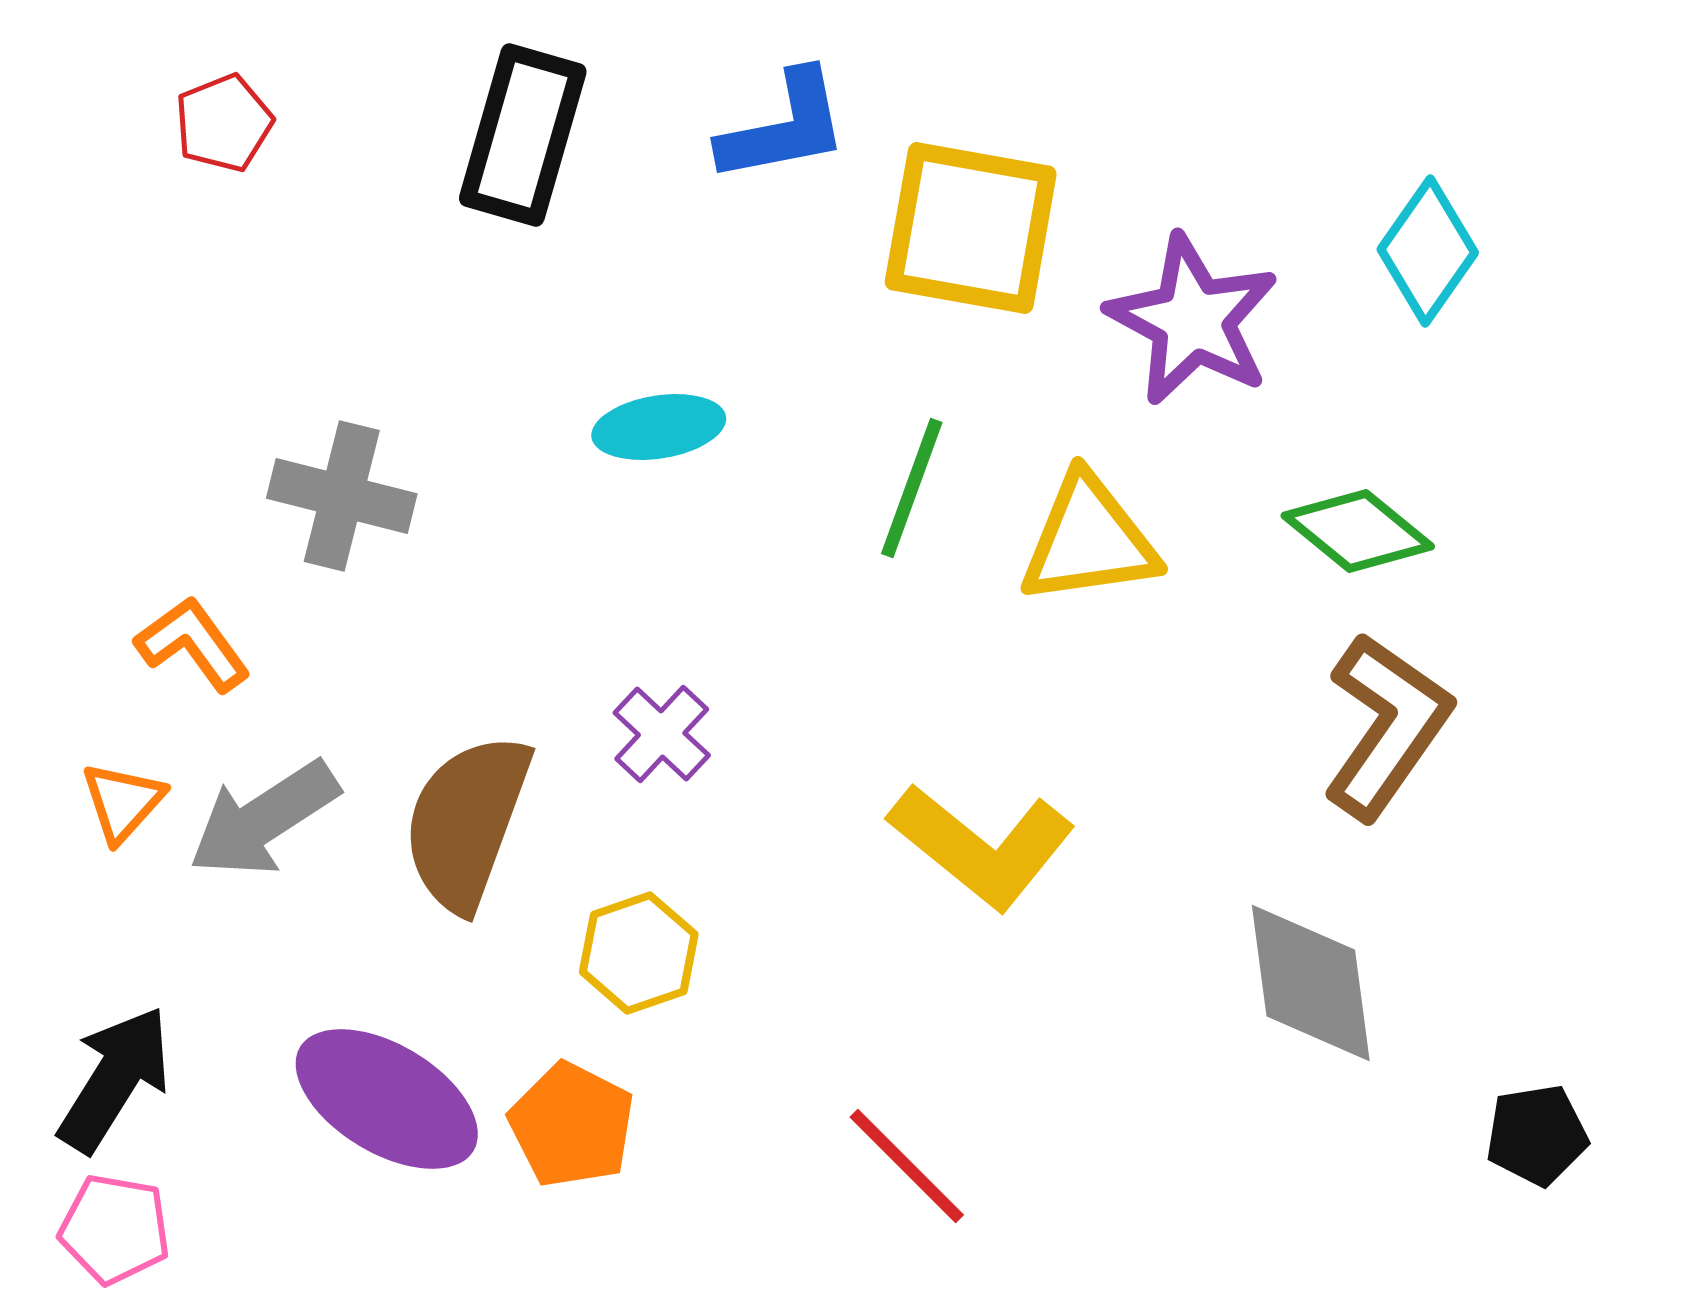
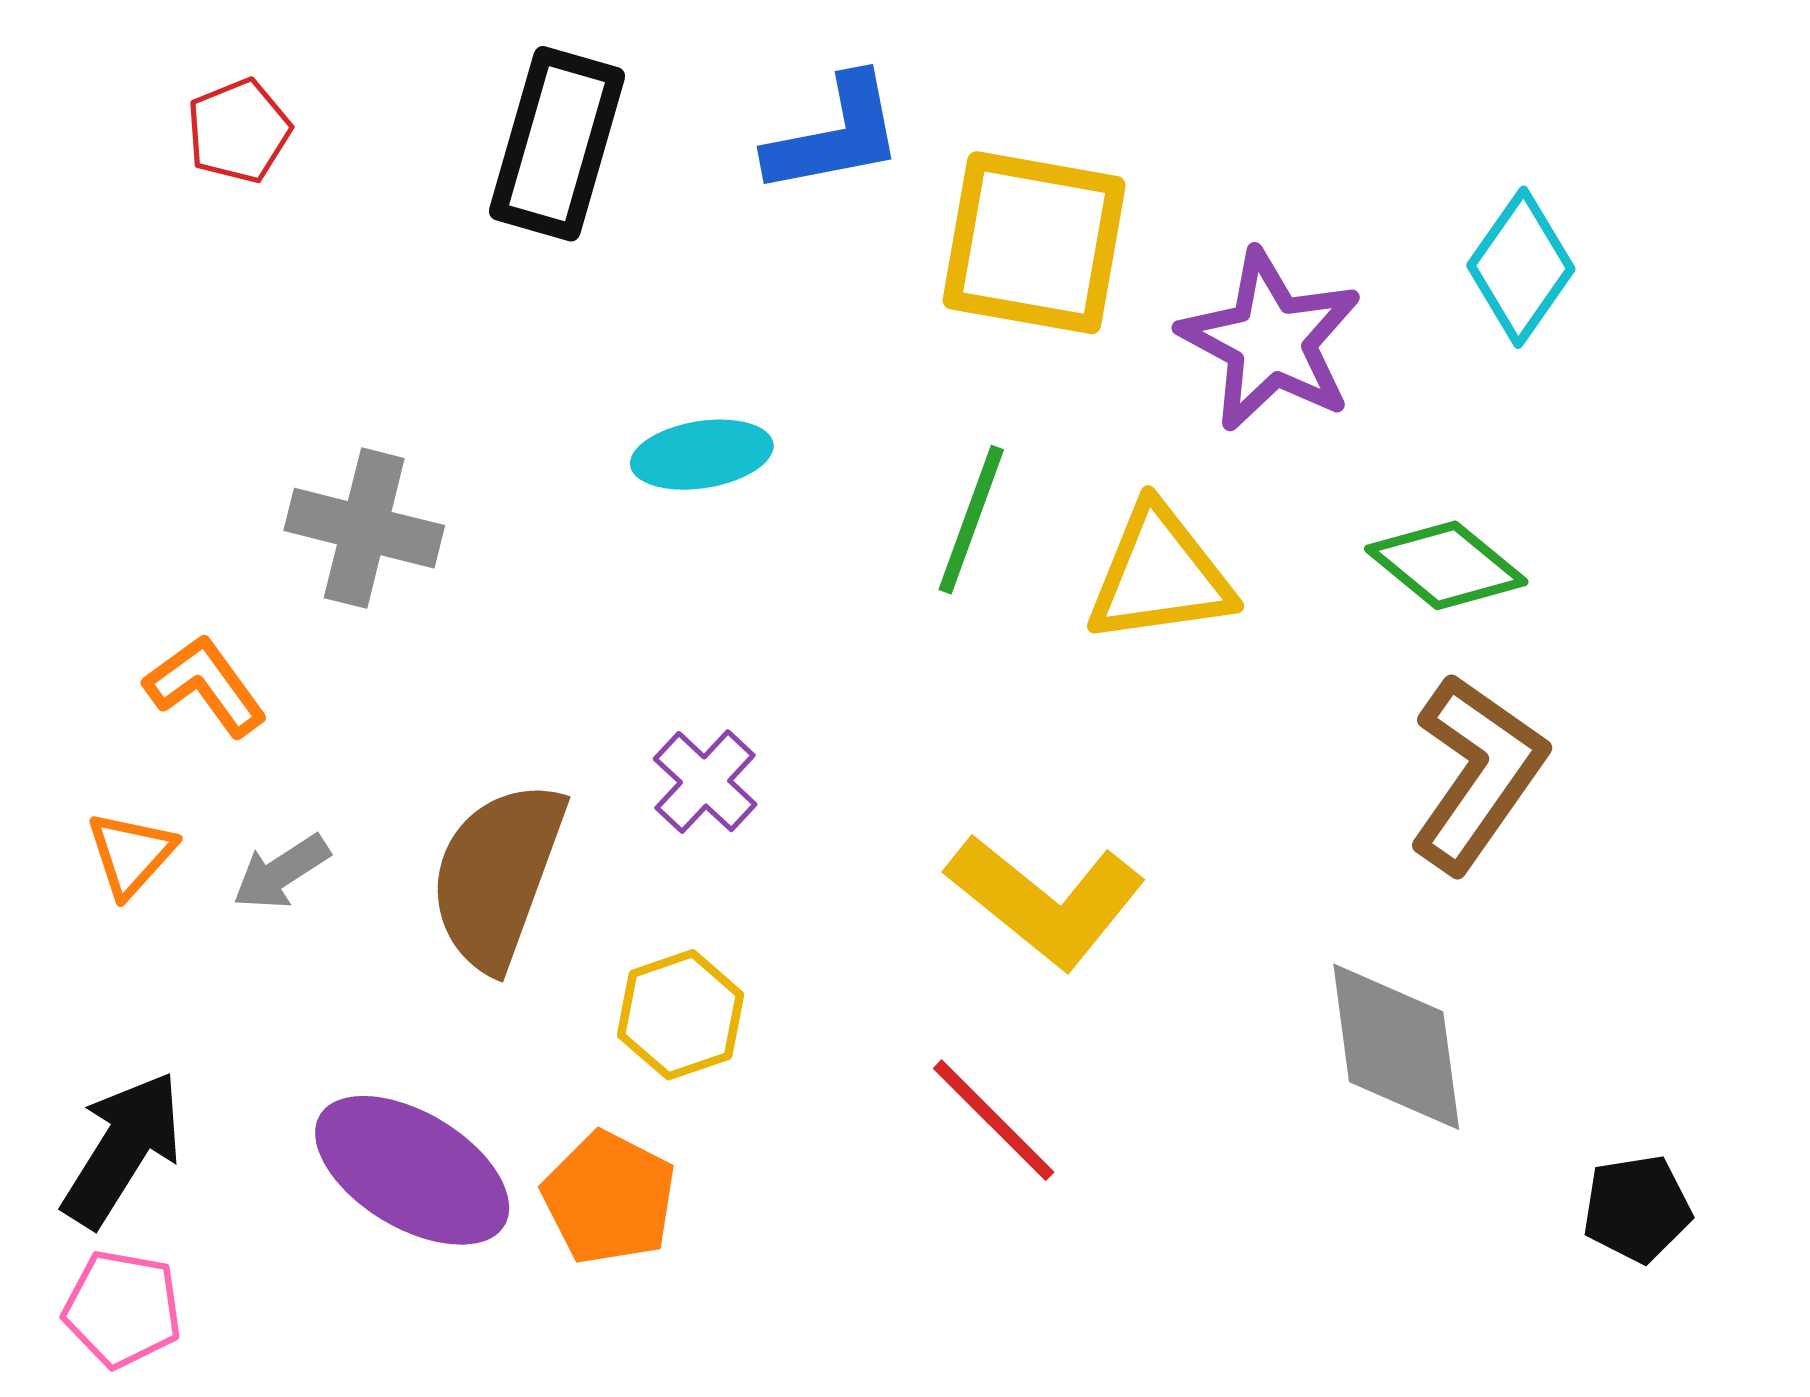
gray arrow: (264, 819) -> (281, 872), size x0.6
red line: (907, 1166) -> (994, 1120), moved

